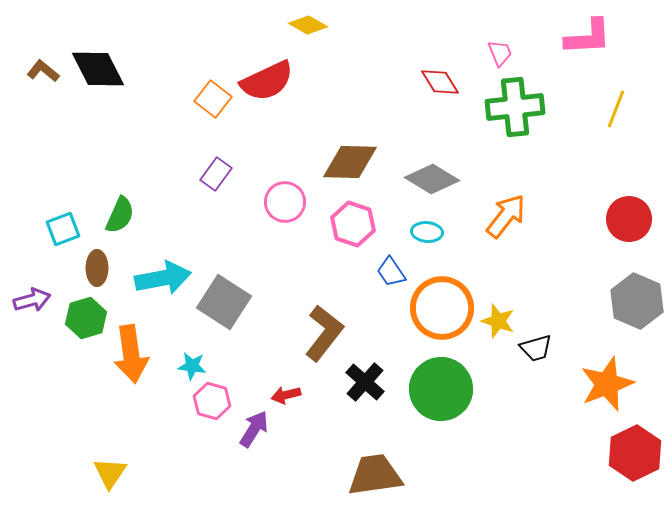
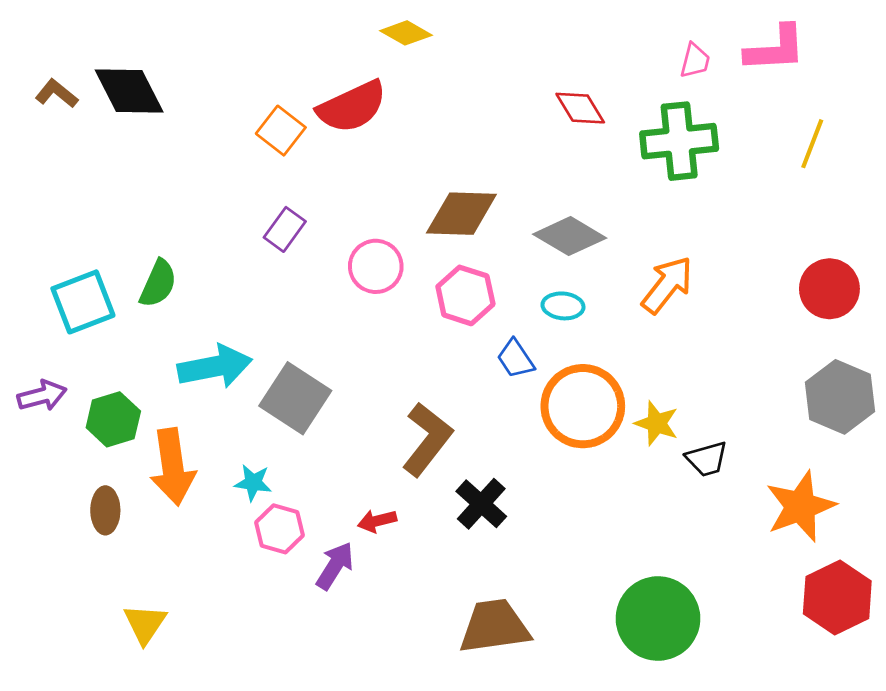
pink trapezoid: (500, 53) -> (695, 61), moved, turned 36
cyan square: (63, 229) -> (83, 302), size x1.4
brown ellipse: (97, 268) -> (105, 510), moved
green circle: (441, 389) -> (658, 619), moved

